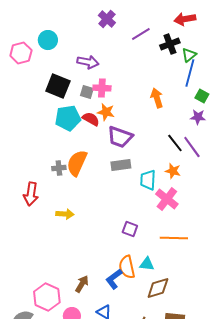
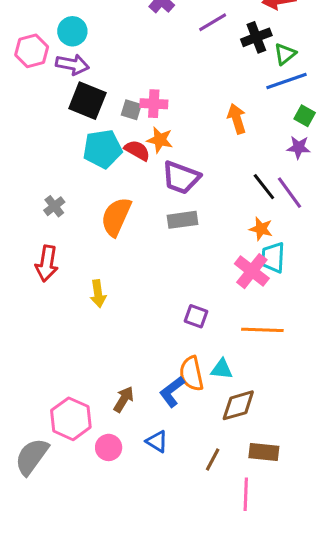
purple arrow: (88, 62) -> (72, 64), moved
blue line: (190, 73) -> (287, 81), turned 56
gray cross: (59, 168) -> (54, 206), moved, turned -32
cyan trapezoid: (148, 180) -> (273, 257), moved
yellow arrow: (65, 214) -> (98, 294), turned 78

